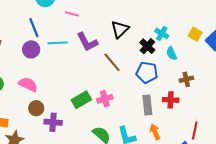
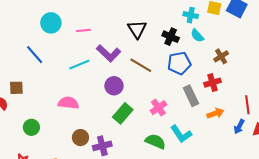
blue line: (34, 28) -> (35, 55), moved
cyan cross: (162, 33) -> (191, 15), moved
purple circle: (31, 49) -> (114, 86), moved
pink semicircle: (28, 84) -> (68, 103), moved
pink cross: (105, 99) -> (158, 108), moved
orange arrow: (155, 132) -> (215, 113), moved, turned 112

